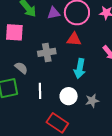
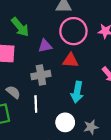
purple triangle: (54, 13) -> (45, 46), moved
white line: (40, 91) -> (36, 104), moved

